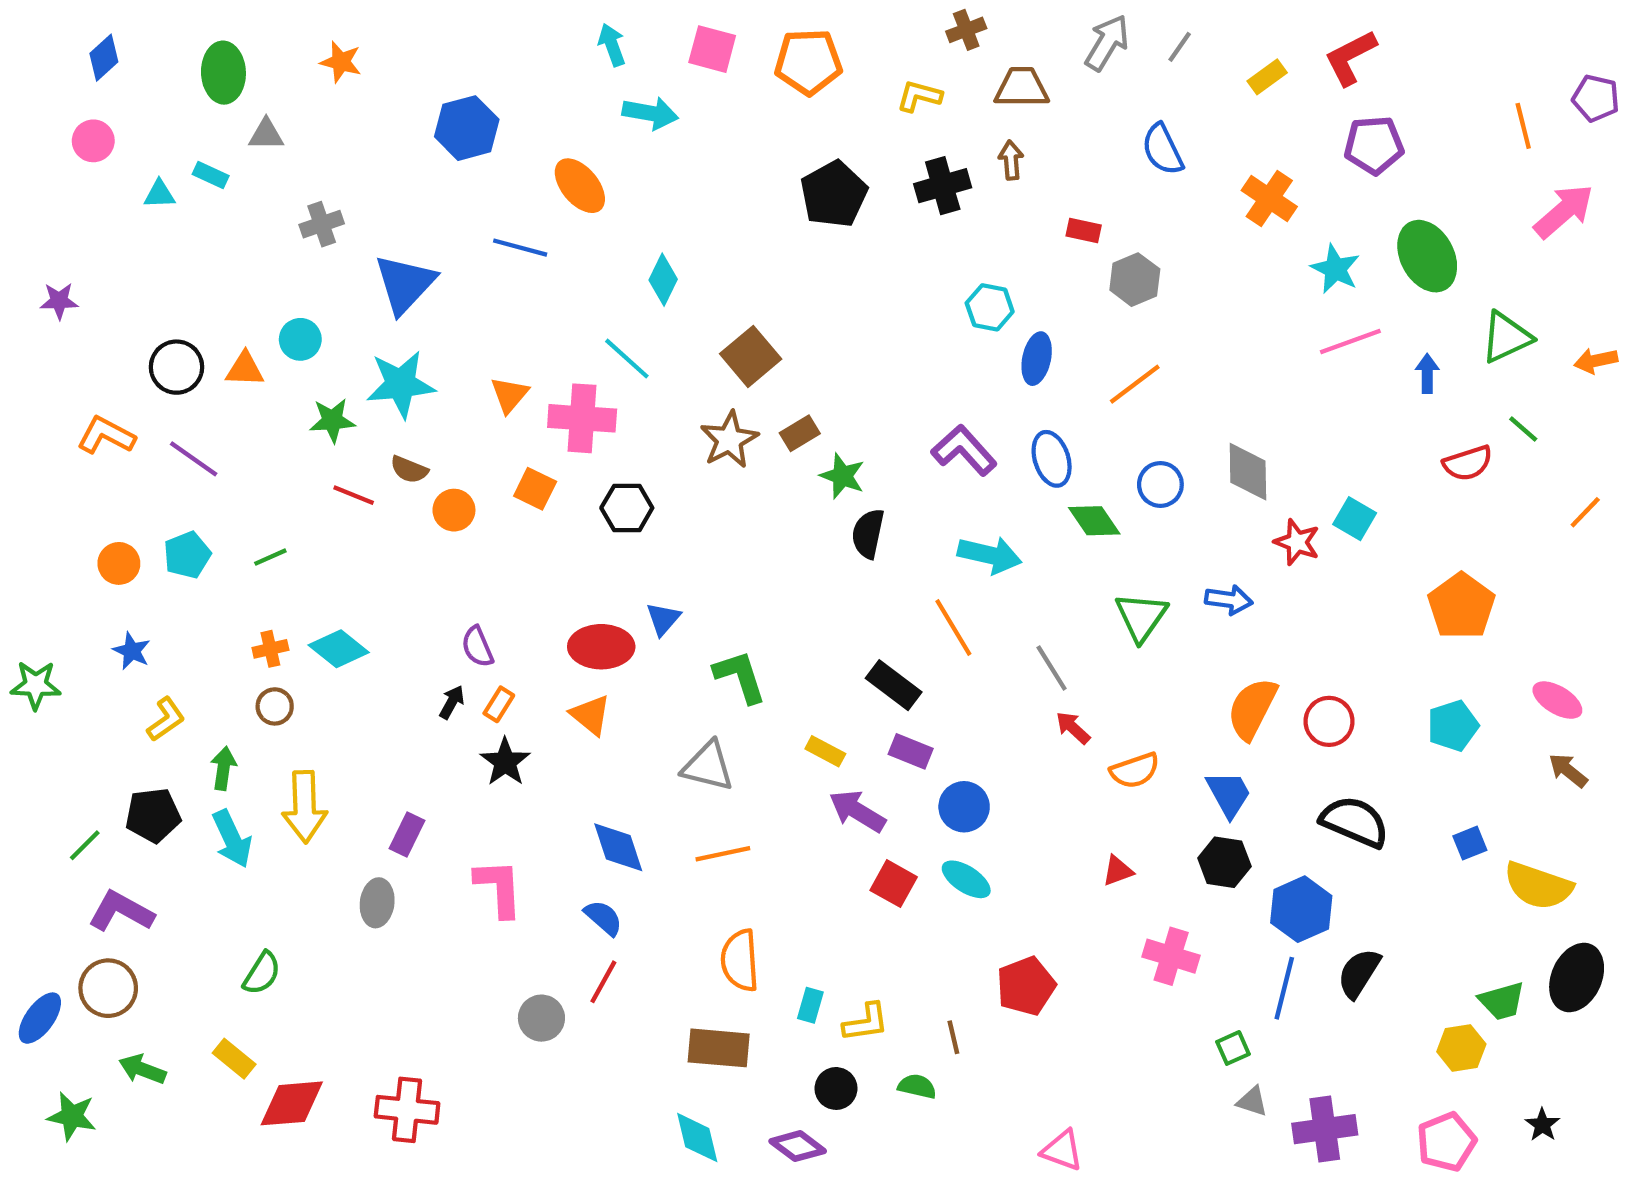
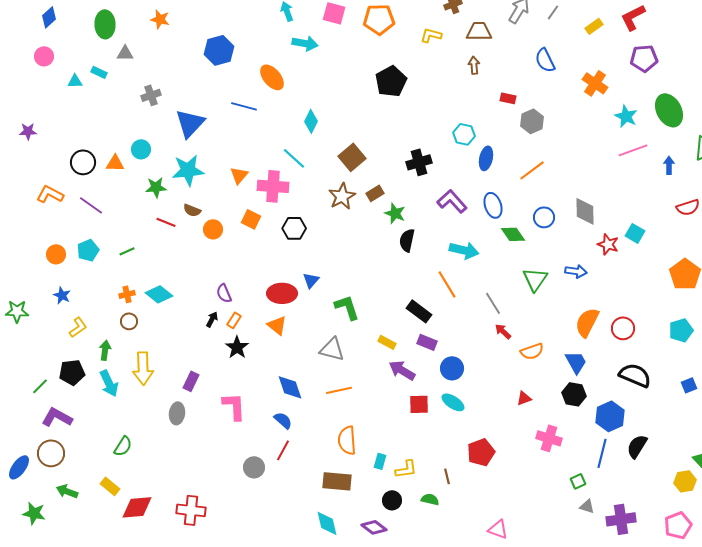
black cross: (943, 186) -> (419, 162), moved
red square: (894, 884) -> (419, 404), turned -30

